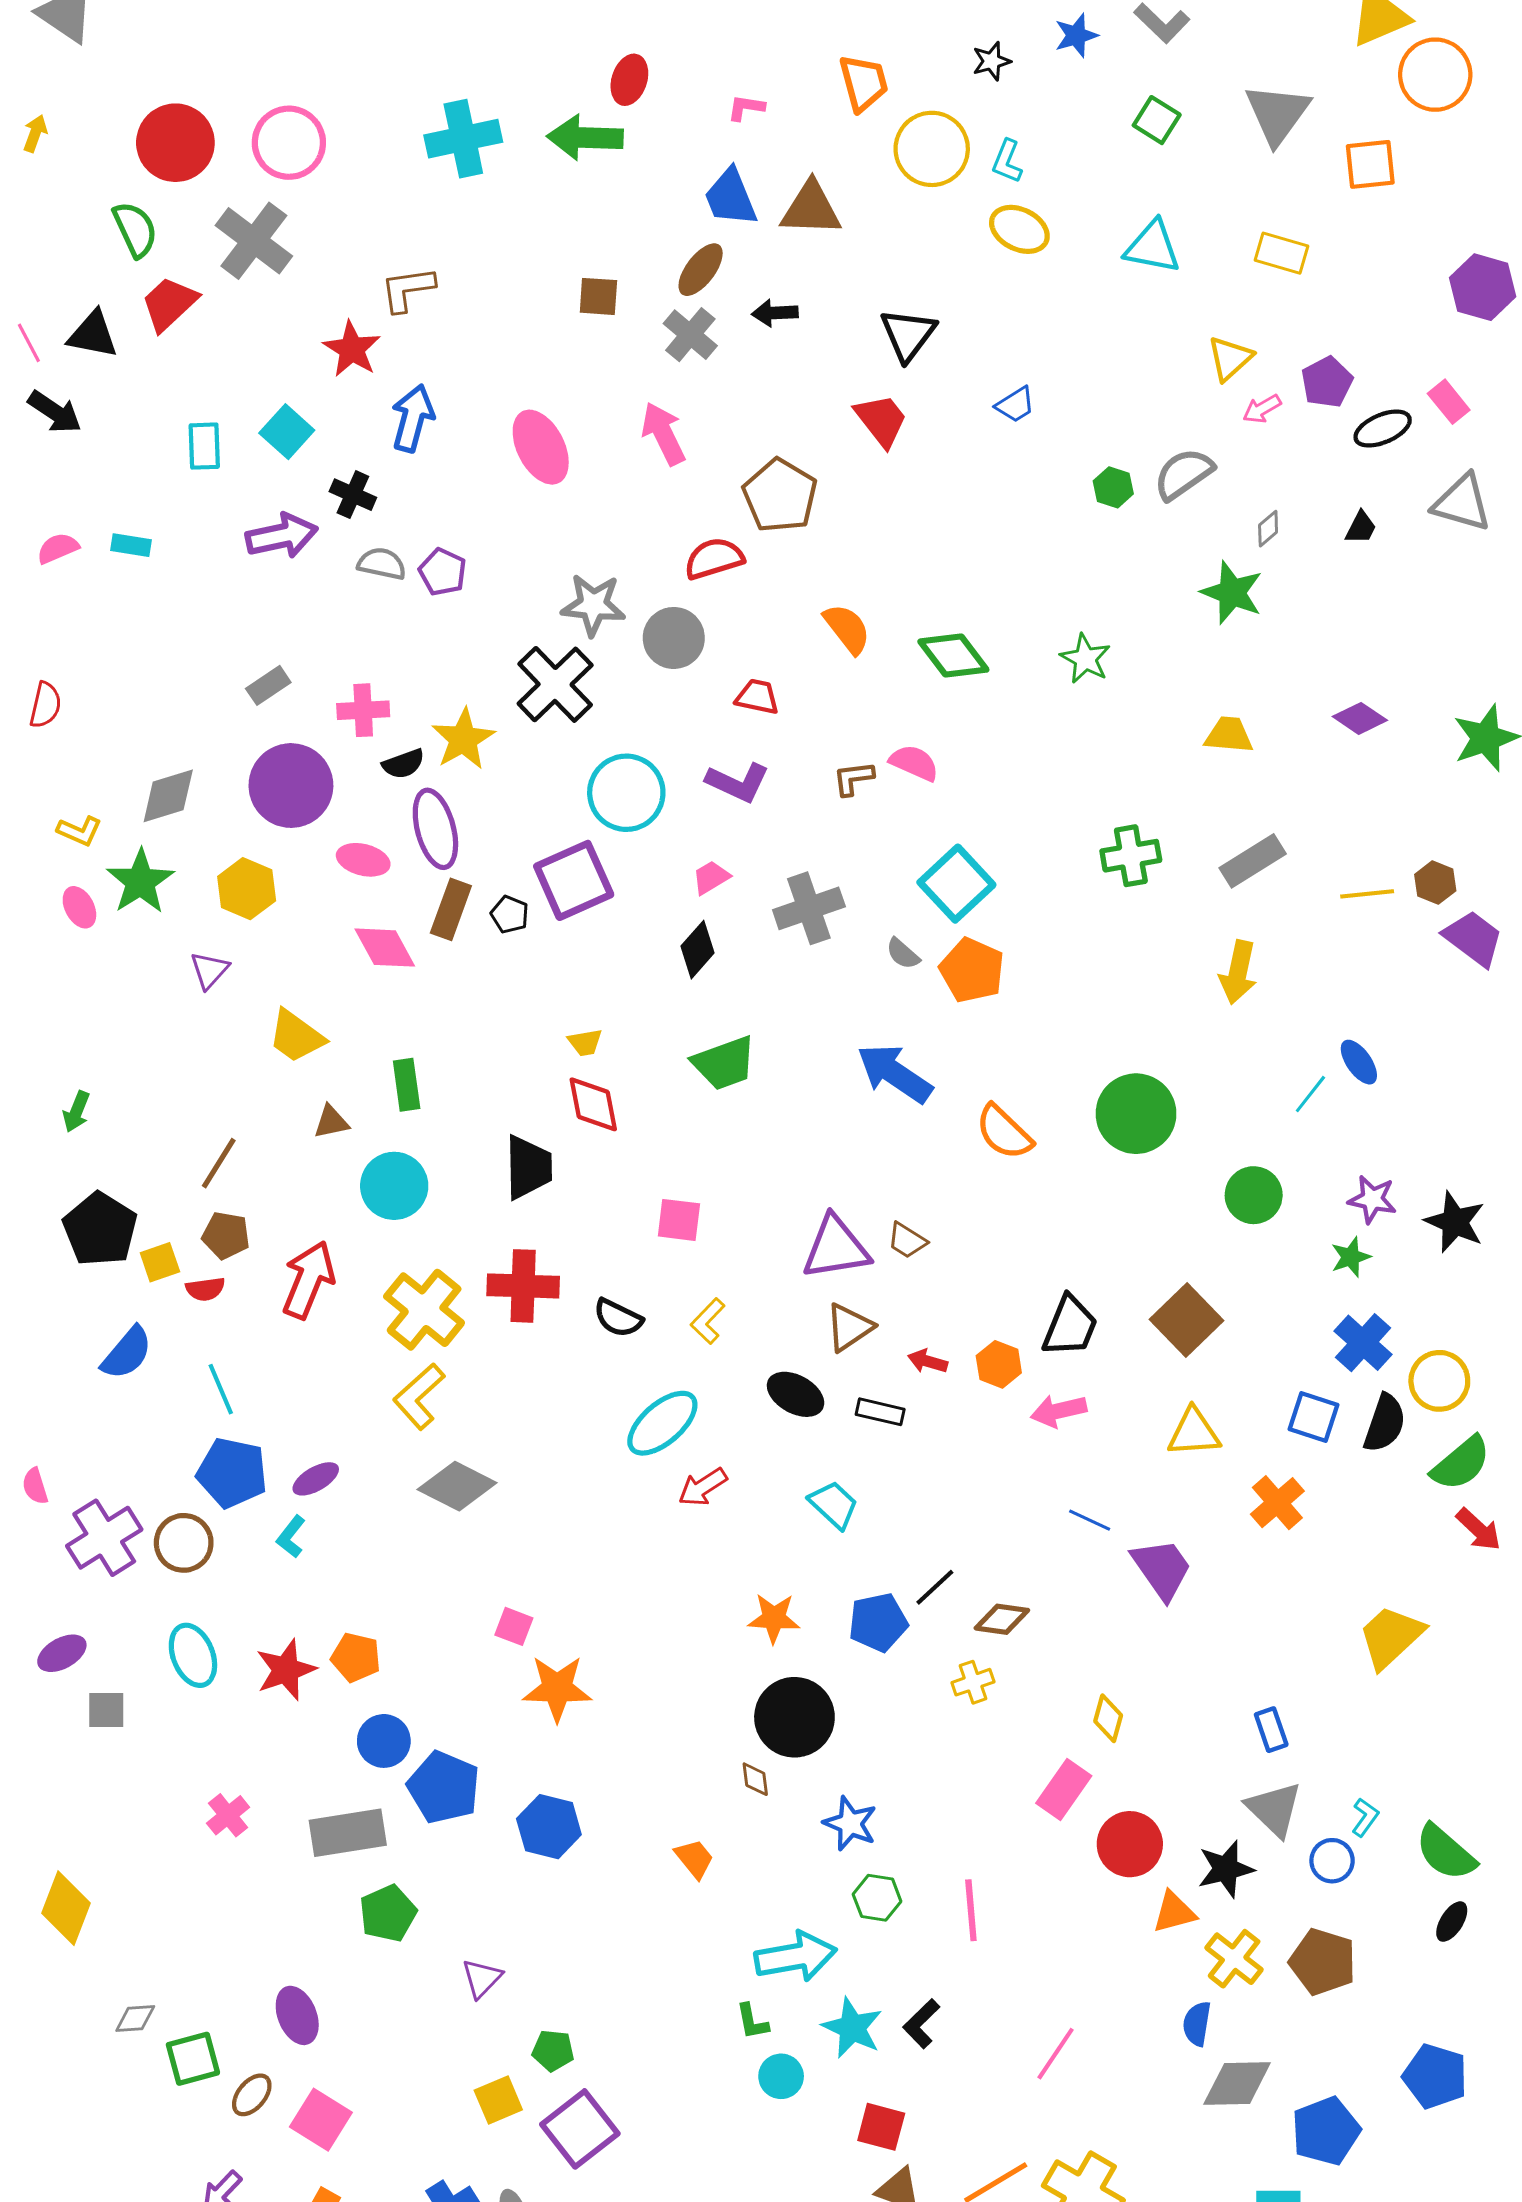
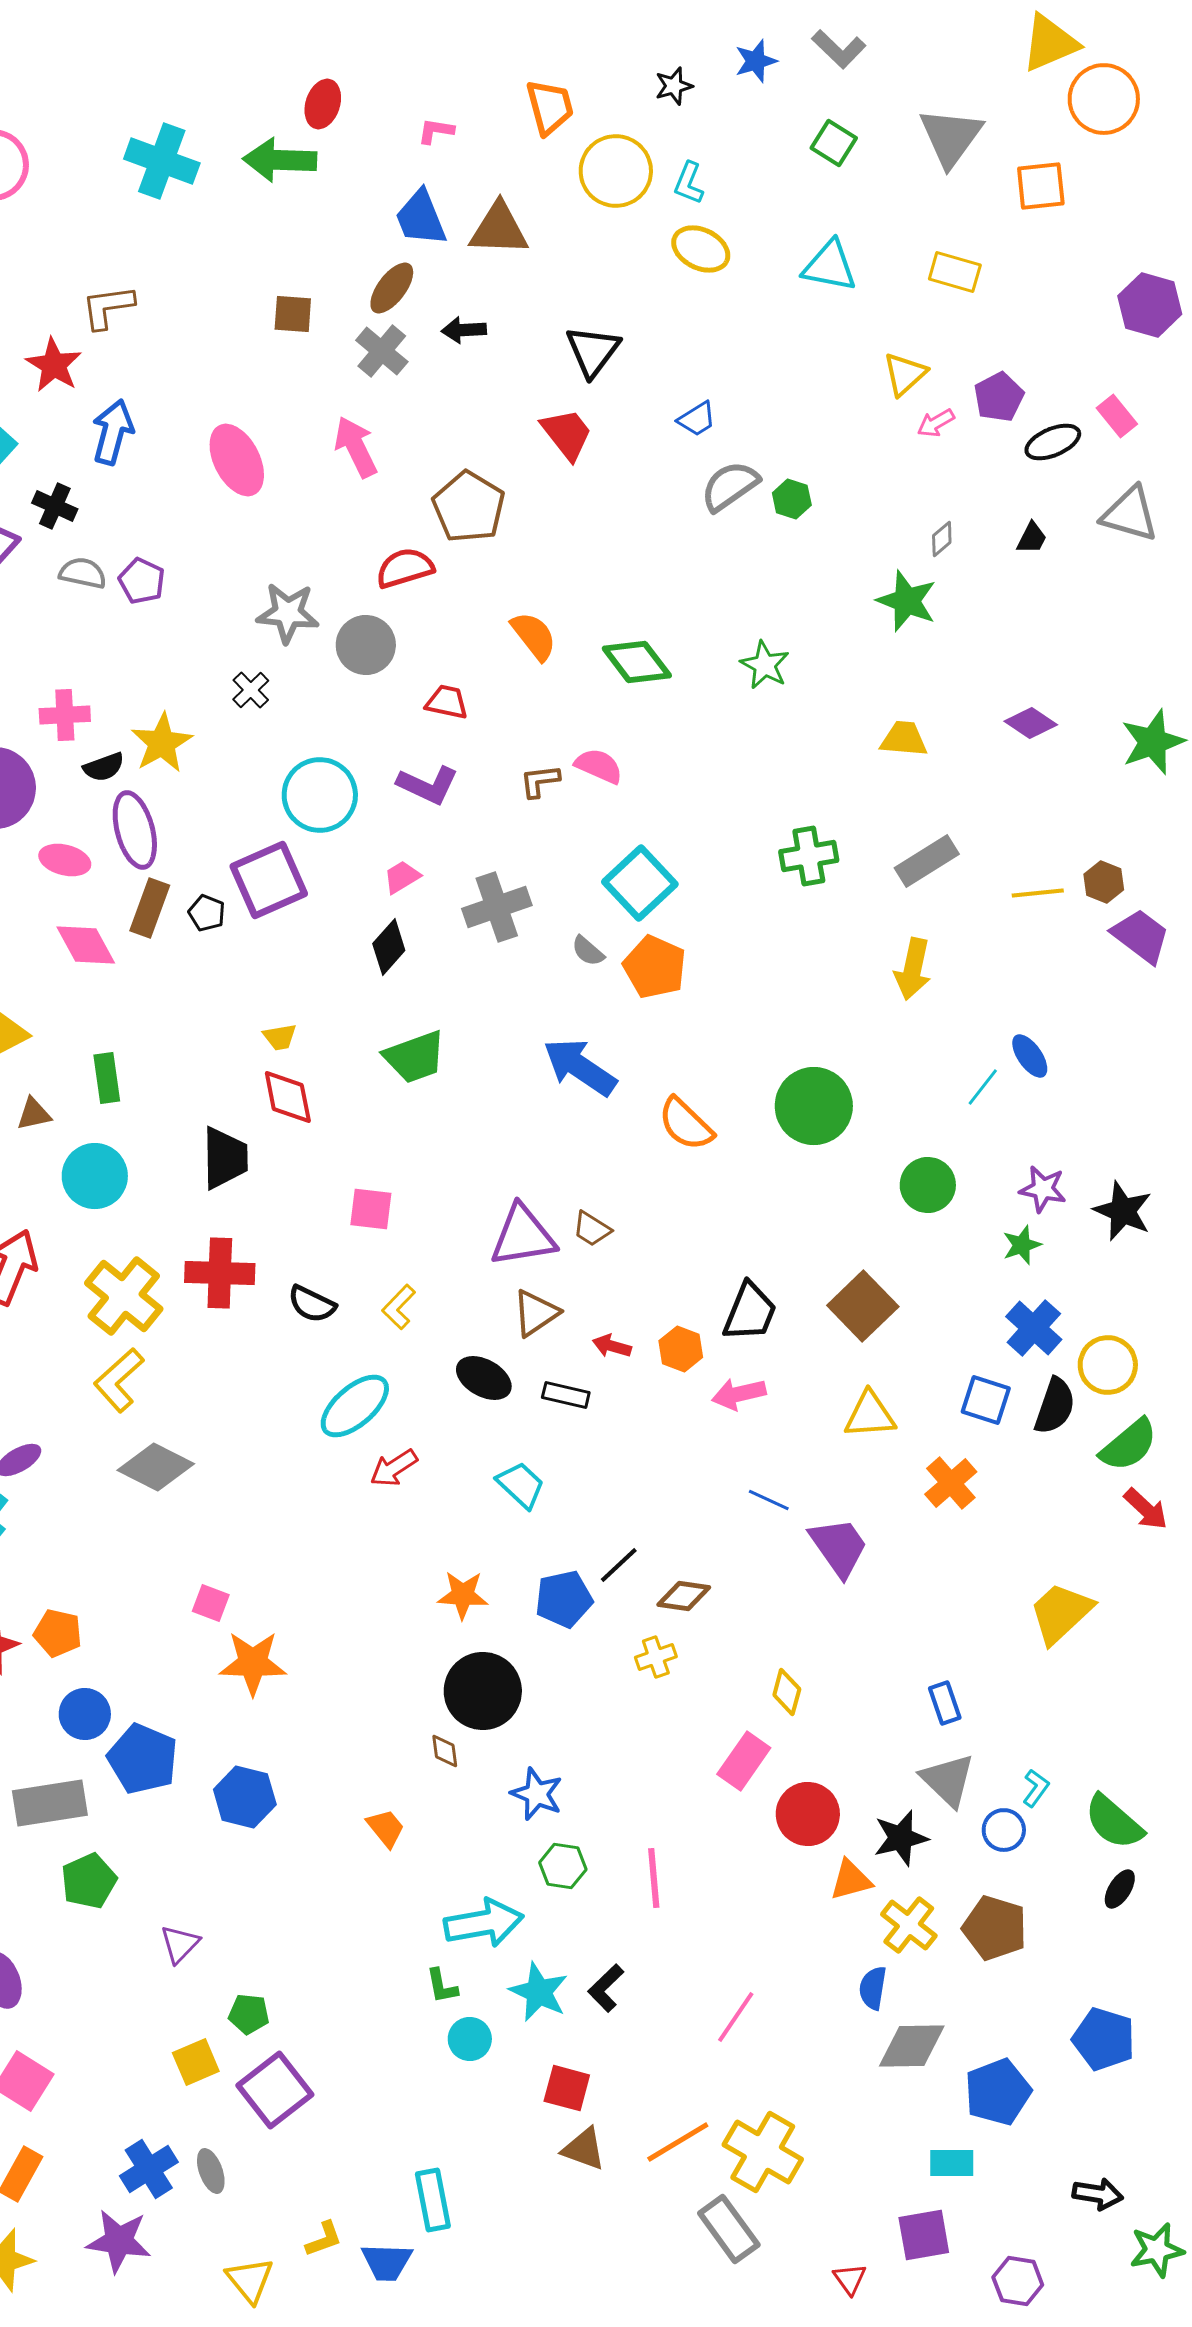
cyan cross: (463, 139) -> (162, 161), turned 32
gray semicircle: (1183, 474) -> (730, 486), moved
black cross: (555, 684) -> (251, 690), size x0.5

